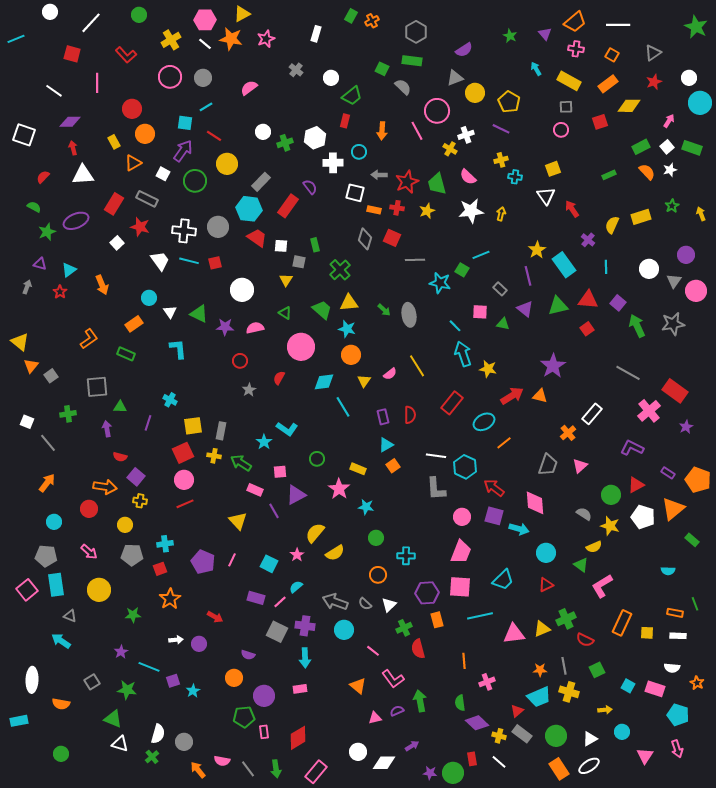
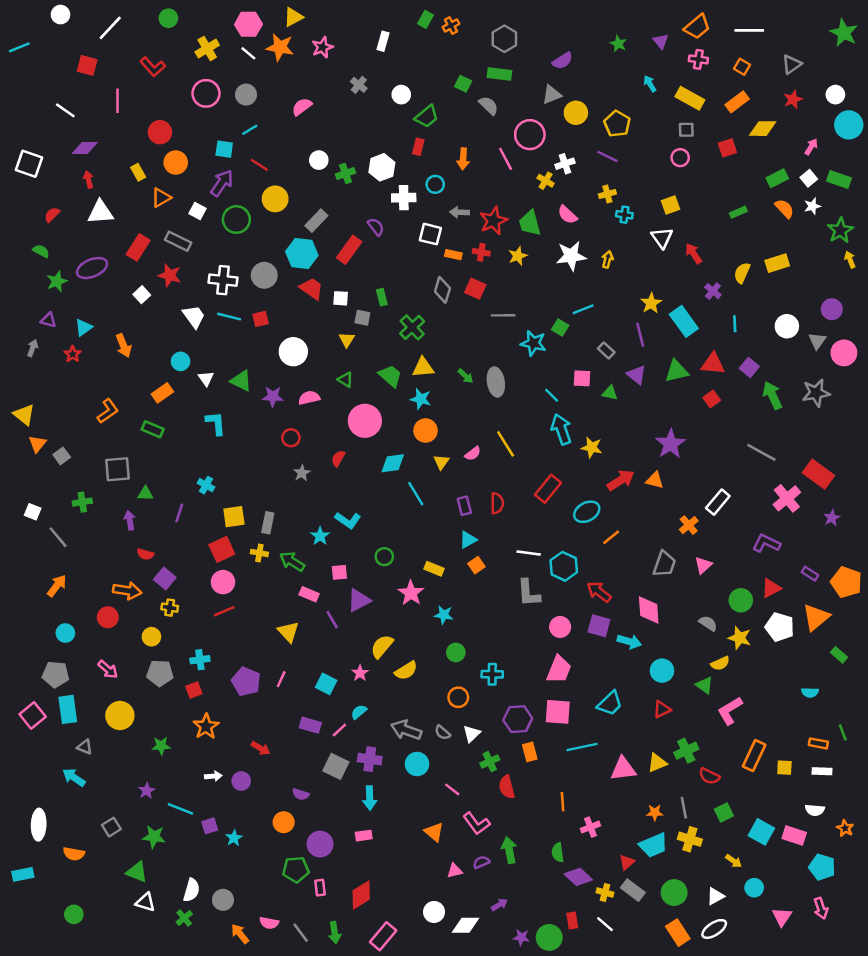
green star: (672, 206) -> (840, 230), moved, size x1.5
cyan square: (628, 686) -> (761, 832), size x1.5
yellow arrow: (605, 710) -> (734, 861), turned 40

